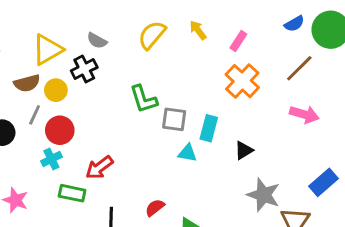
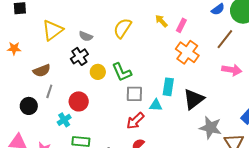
yellow arrow: (198, 30) -> (161, 21), moved
yellow triangle: (48, 50) -> (53, 30), moved
yellow circle: (56, 90) -> (98, 72), moved
gray square: (174, 119) -> (134, 94), moved
red circle: (60, 130) -> (79, 101), moved
black triangle: (244, 150) -> (194, 99), size x1.6
red arrow: (99, 168) -> (135, 121), moved

